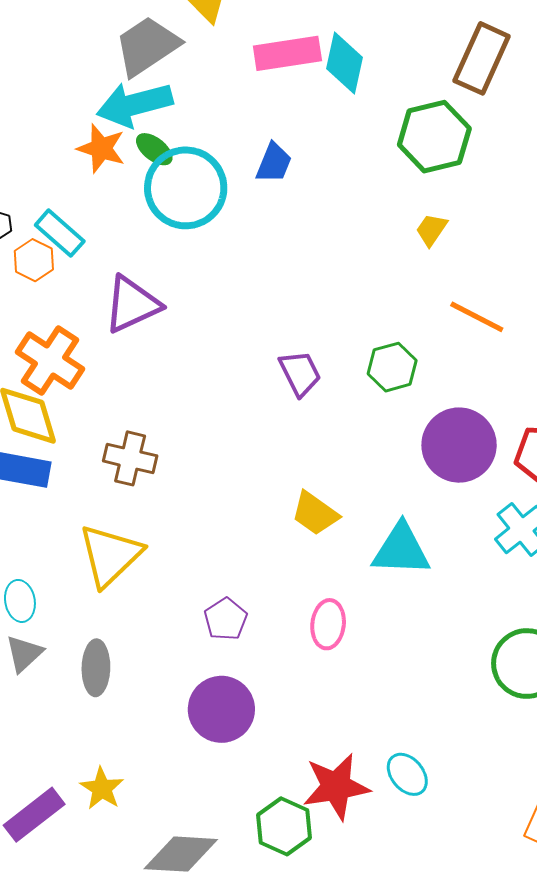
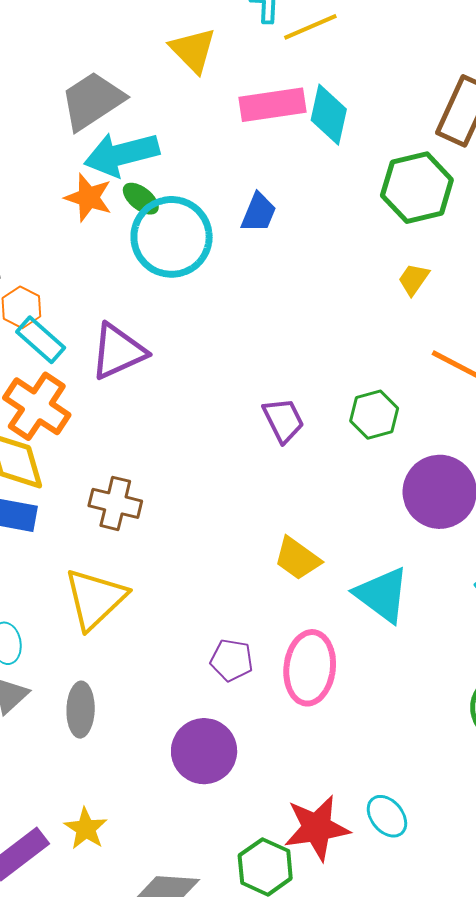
gray trapezoid: (147, 46) -> (92, 101), moved
cyan rectangle: (60, 233) -> (41, 340), moved
cyan triangle: (401, 550) -> (382, 595), turned 34
purple pentagon: (226, 619) -> (232, 660), moved, turned -30
pink ellipse: (328, 624) -> (310, 668), size x1.5

